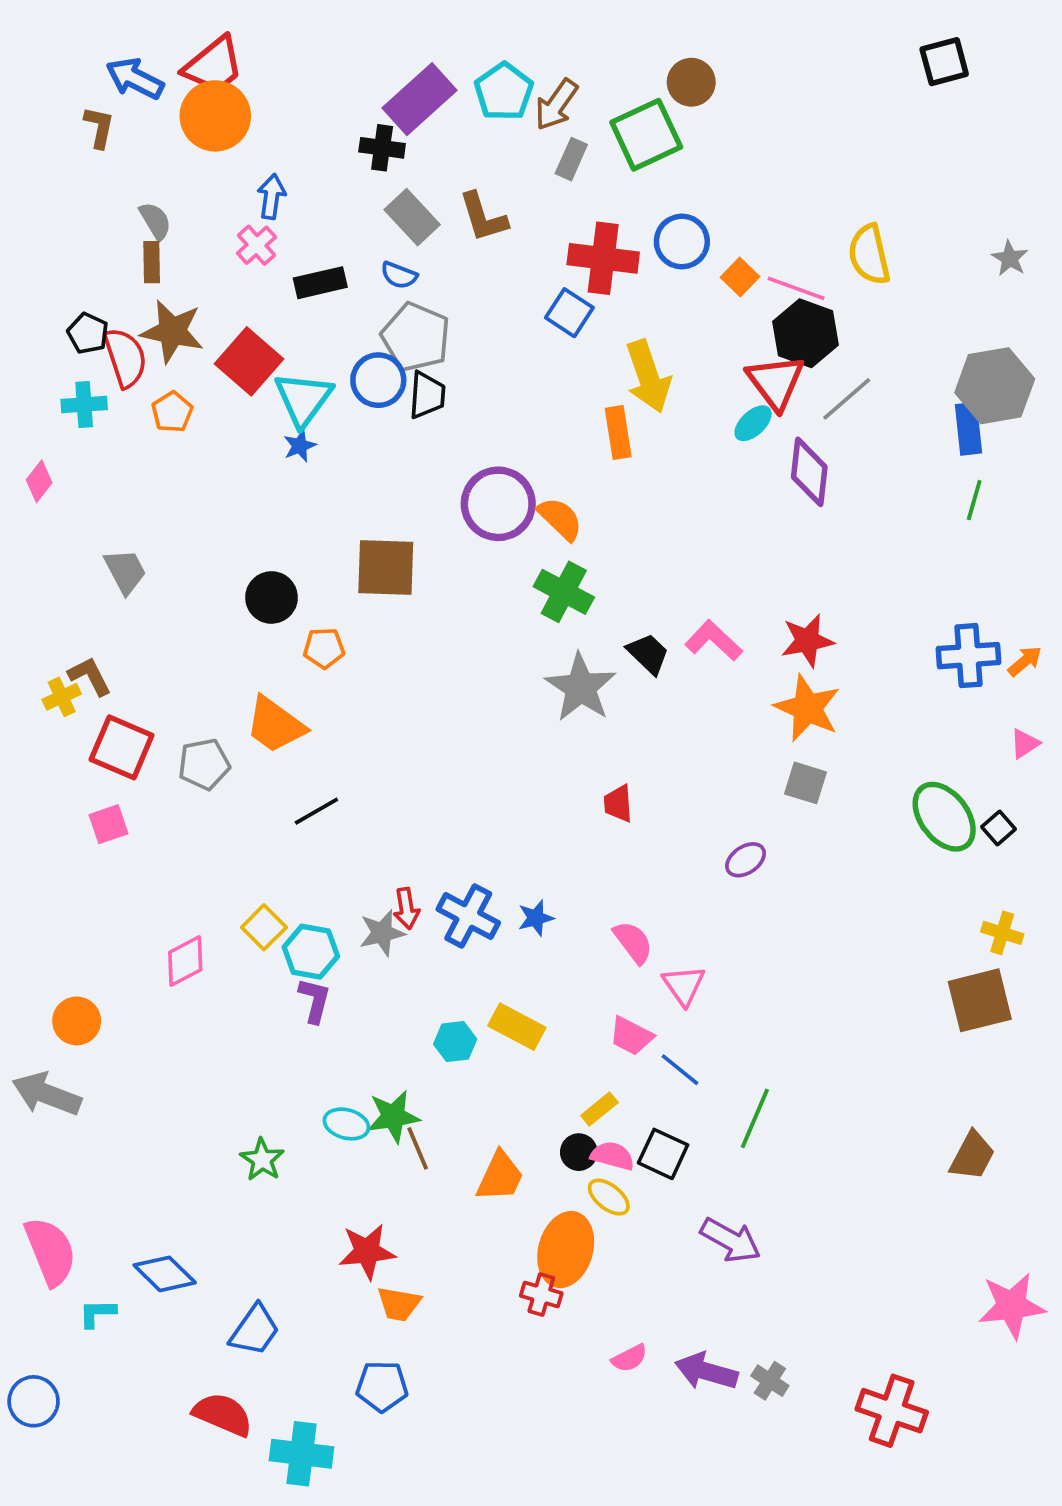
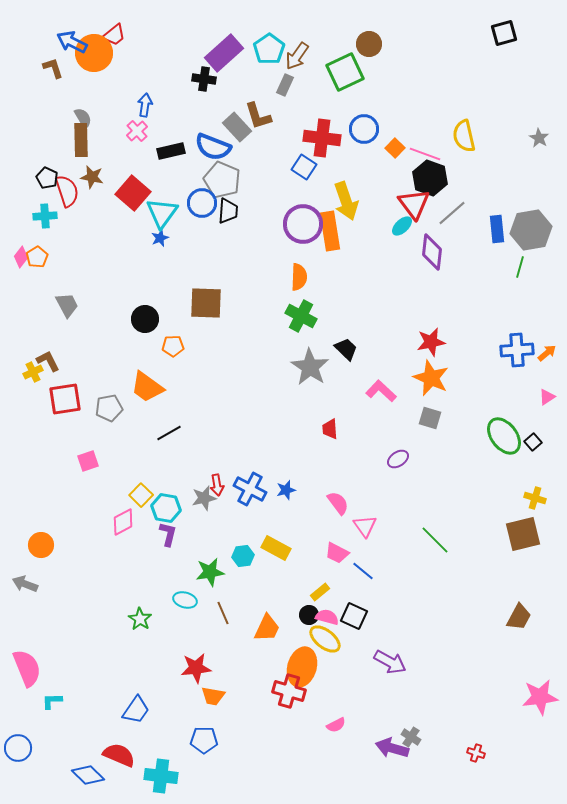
red trapezoid: (213, 65) -> (114, 35), size x0.7
orange circle: (215, 116) -> (94, 53), moved
brown L-shape: (99, 127) -> (53, 68), turned -30
gray rectangle: (571, 159) -> (285, 85), moved
gray rectangle: (412, 217) -> (237, 127), moved
brown rectangle: (152, 262) -> (81, 140), size x1.5
blue semicircle: (399, 275) -> (213, 147), size x1.8
brown star: (172, 331) -> (92, 177), size x0.7
gray hexagon: (995, 386) -> (531, 230), moved
orange pentagon: (172, 412) -> (37, 257), moved
blue rectangle: (969, 429) -> (497, 229), moved
orange rectangle: (618, 433) -> (330, 231), size x1.4
purple circle: (498, 504) -> (303, 224), moved
orange semicircle: (560, 519) -> (299, 277), turned 48
pink L-shape: (714, 641) -> (381, 391), moved
red square: (122, 747) -> (65, 399), turned -32
pink square: (108, 824) -> (88, 461), moved
pink diamond: (185, 961) -> (123, 522), moved
gray arrow: (47, 1094) -> (25, 584), size x0.7
green star: (393, 1116) -> (210, 572), moved
green line: (755, 1118) -> (435, 540), moved, turned -68
yellow ellipse: (609, 1197) -> (325, 639), size x1.4
blue diamond: (165, 1274) -> (88, 775), moved
red cross: (541, 1294) -> (289, 691), size x1.5
purple arrow: (706, 1371) -> (392, 748), moved
red cross: (892, 1411) -> (476, 753), size x0.5

